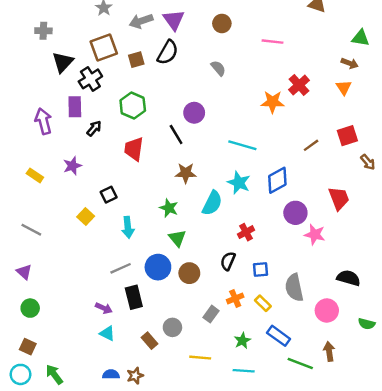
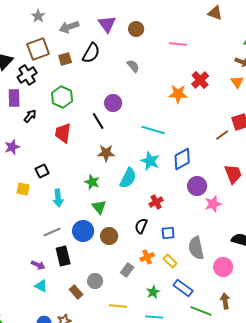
purple triangle: (174, 20) -> (107, 24), moved
brown line: (311, 145) -> (222, 135), moved
yellow square: (86, 216) -> (23, 189), turned -32
pink star: (315, 235) -> (213, 204), turned -30

